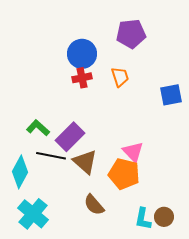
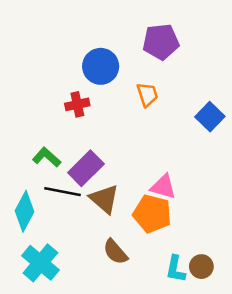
red cross: (82, 78) -> (77, 104), moved
blue square: (171, 95) -> (210, 117), turned -35
pink triangle: (133, 152) -> (163, 187), turned -30

